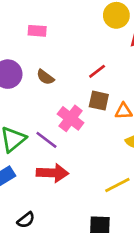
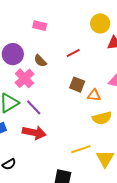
red line: (97, 71) -> (73, 53), moved
pink cross: (71, 118) -> (24, 78), moved

